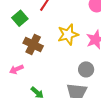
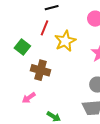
yellow star: (68, 34) -> (65, 41), moved

